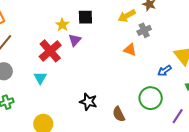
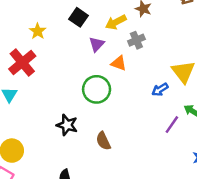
black square: (85, 17) -> (78, 17), moved, turned 35
purple triangle: (75, 40) -> (97, 44), moved
green circle: (151, 98) -> (97, 89), moved
purple line: (178, 116) -> (172, 125), moved

